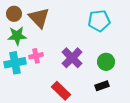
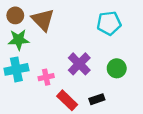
pink cross: (36, 56) -> (46, 77), moved
black rectangle: (102, 86) -> (97, 99), moved

